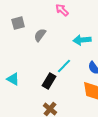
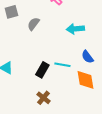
cyan line: (64, 66) -> (62, 65), moved, turned 56

